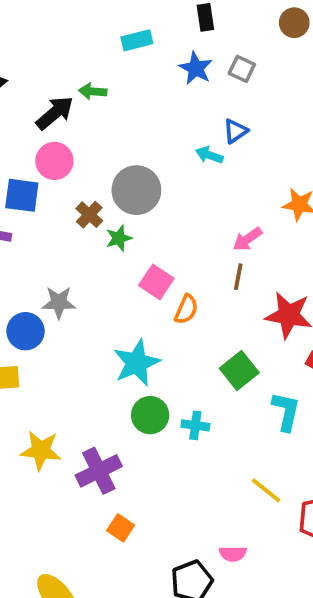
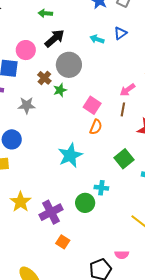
black arrow: (55, 113) -> (55, 38), moved
cyan arrow: (209, 155) -> (97, 39), moved
pink square: (156, 282) -> (92, 105), moved
gray star: (59, 302) -> (27, 105), moved
green circle: (150, 415) -> (85, 203), moved
yellow star: (41, 450) -> (20, 202), turned 30

